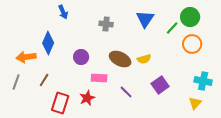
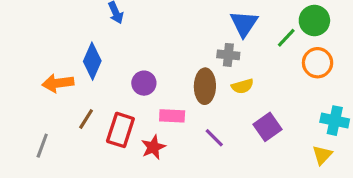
gray cross: (106, 24) -> (228, 55), moved
brown ellipse: (120, 59) -> (205, 86), turned 65
gray line: (16, 82) -> (42, 146), moved
red rectangle: (60, 103) -> (120, 130), moved

